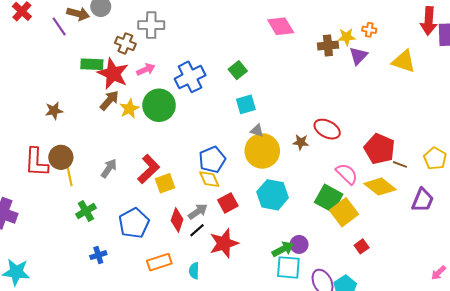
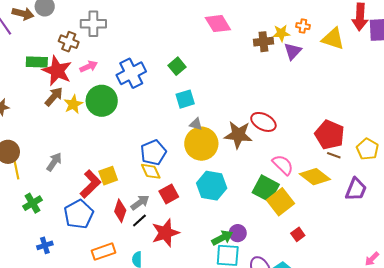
yellow triangle: (404, 61) -> (333, 39), moved
brown star: (301, 142) -> (238, 135), size x1.8
red pentagon: (380, 149) -> (330, 135), moved
red L-shape: (149, 169) -> (90, 184), moved

